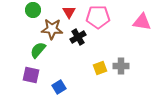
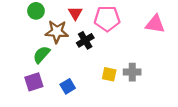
yellow square: (100, 68) -> (109, 74), turned 32
purple square: (31, 75) -> (34, 82), turned -30
blue square: (59, 87) -> (68, 86), moved

